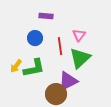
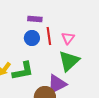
blue circle: (35, 38) -> (32, 38), moved
red line: (60, 46) -> (49, 36), moved

